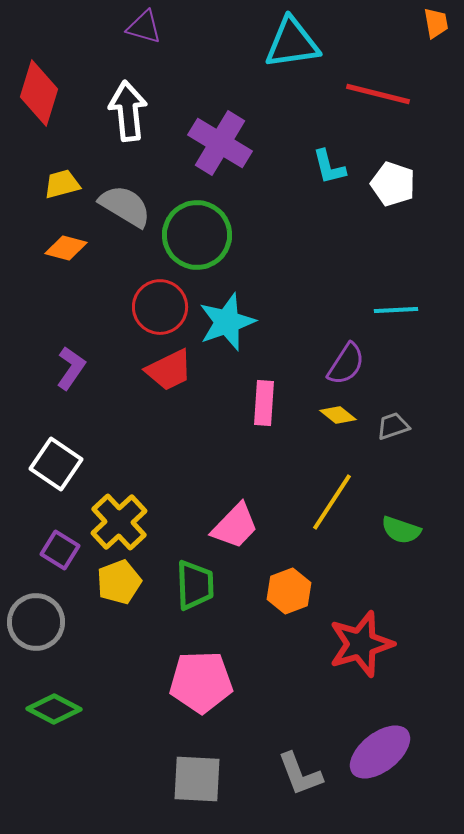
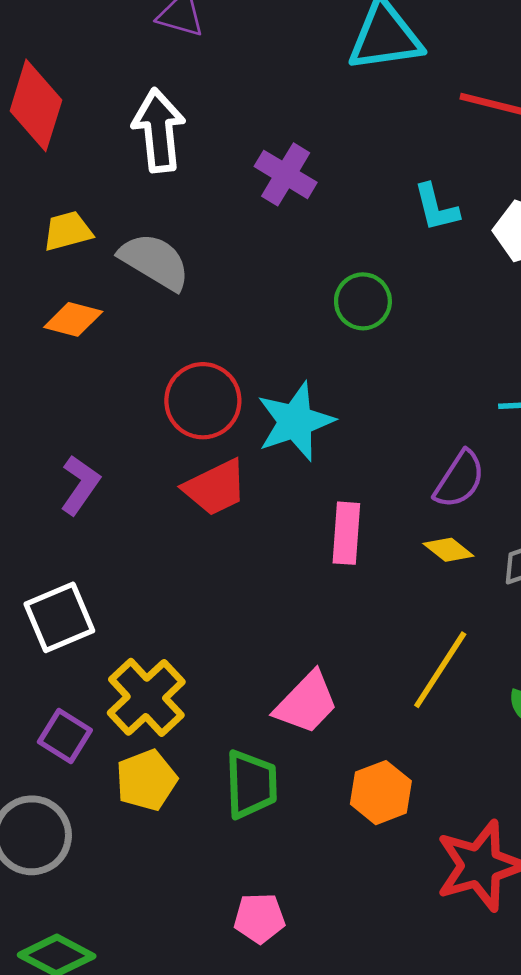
purple cross: (220, 143) -> (286, 174), size x0.7
green circle: (197, 235) -> (363, 301), moved, size x0.6
white square: (56, 464) -> (59, 617), turned 33
pink pentagon: (201, 682) -> (259, 918), size x0.6

